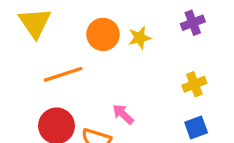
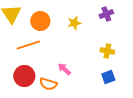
orange circle: (103, 34) -> (40, 21), moved
yellow cross: (194, 84) -> (107, 51), turned 32

